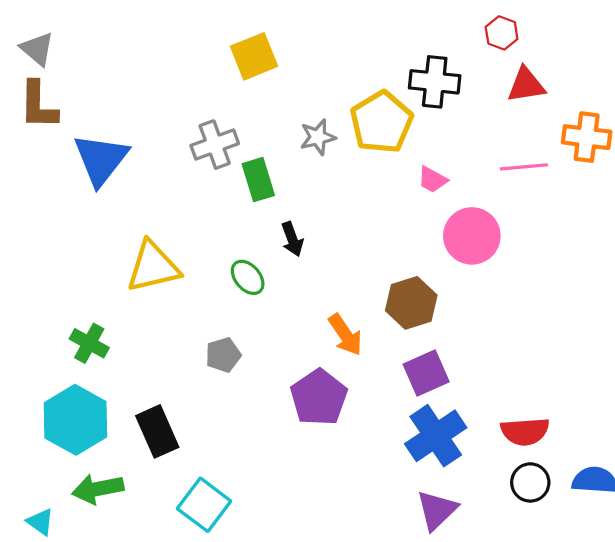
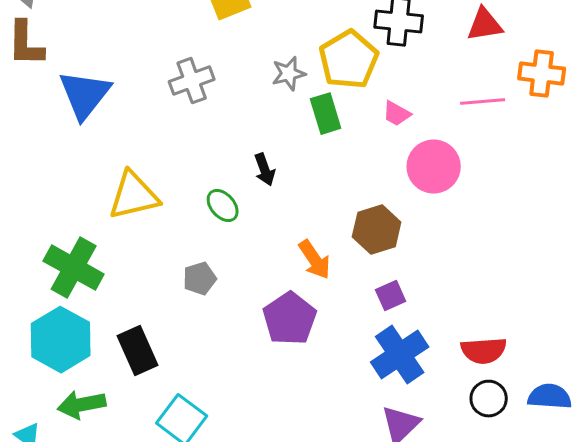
green rectangle: (258, 180) -> (326, 114), moved
green cross: (89, 343) -> (74, 268), size x1.6
purple square: (426, 373) -> (391, 296), size x0.7

